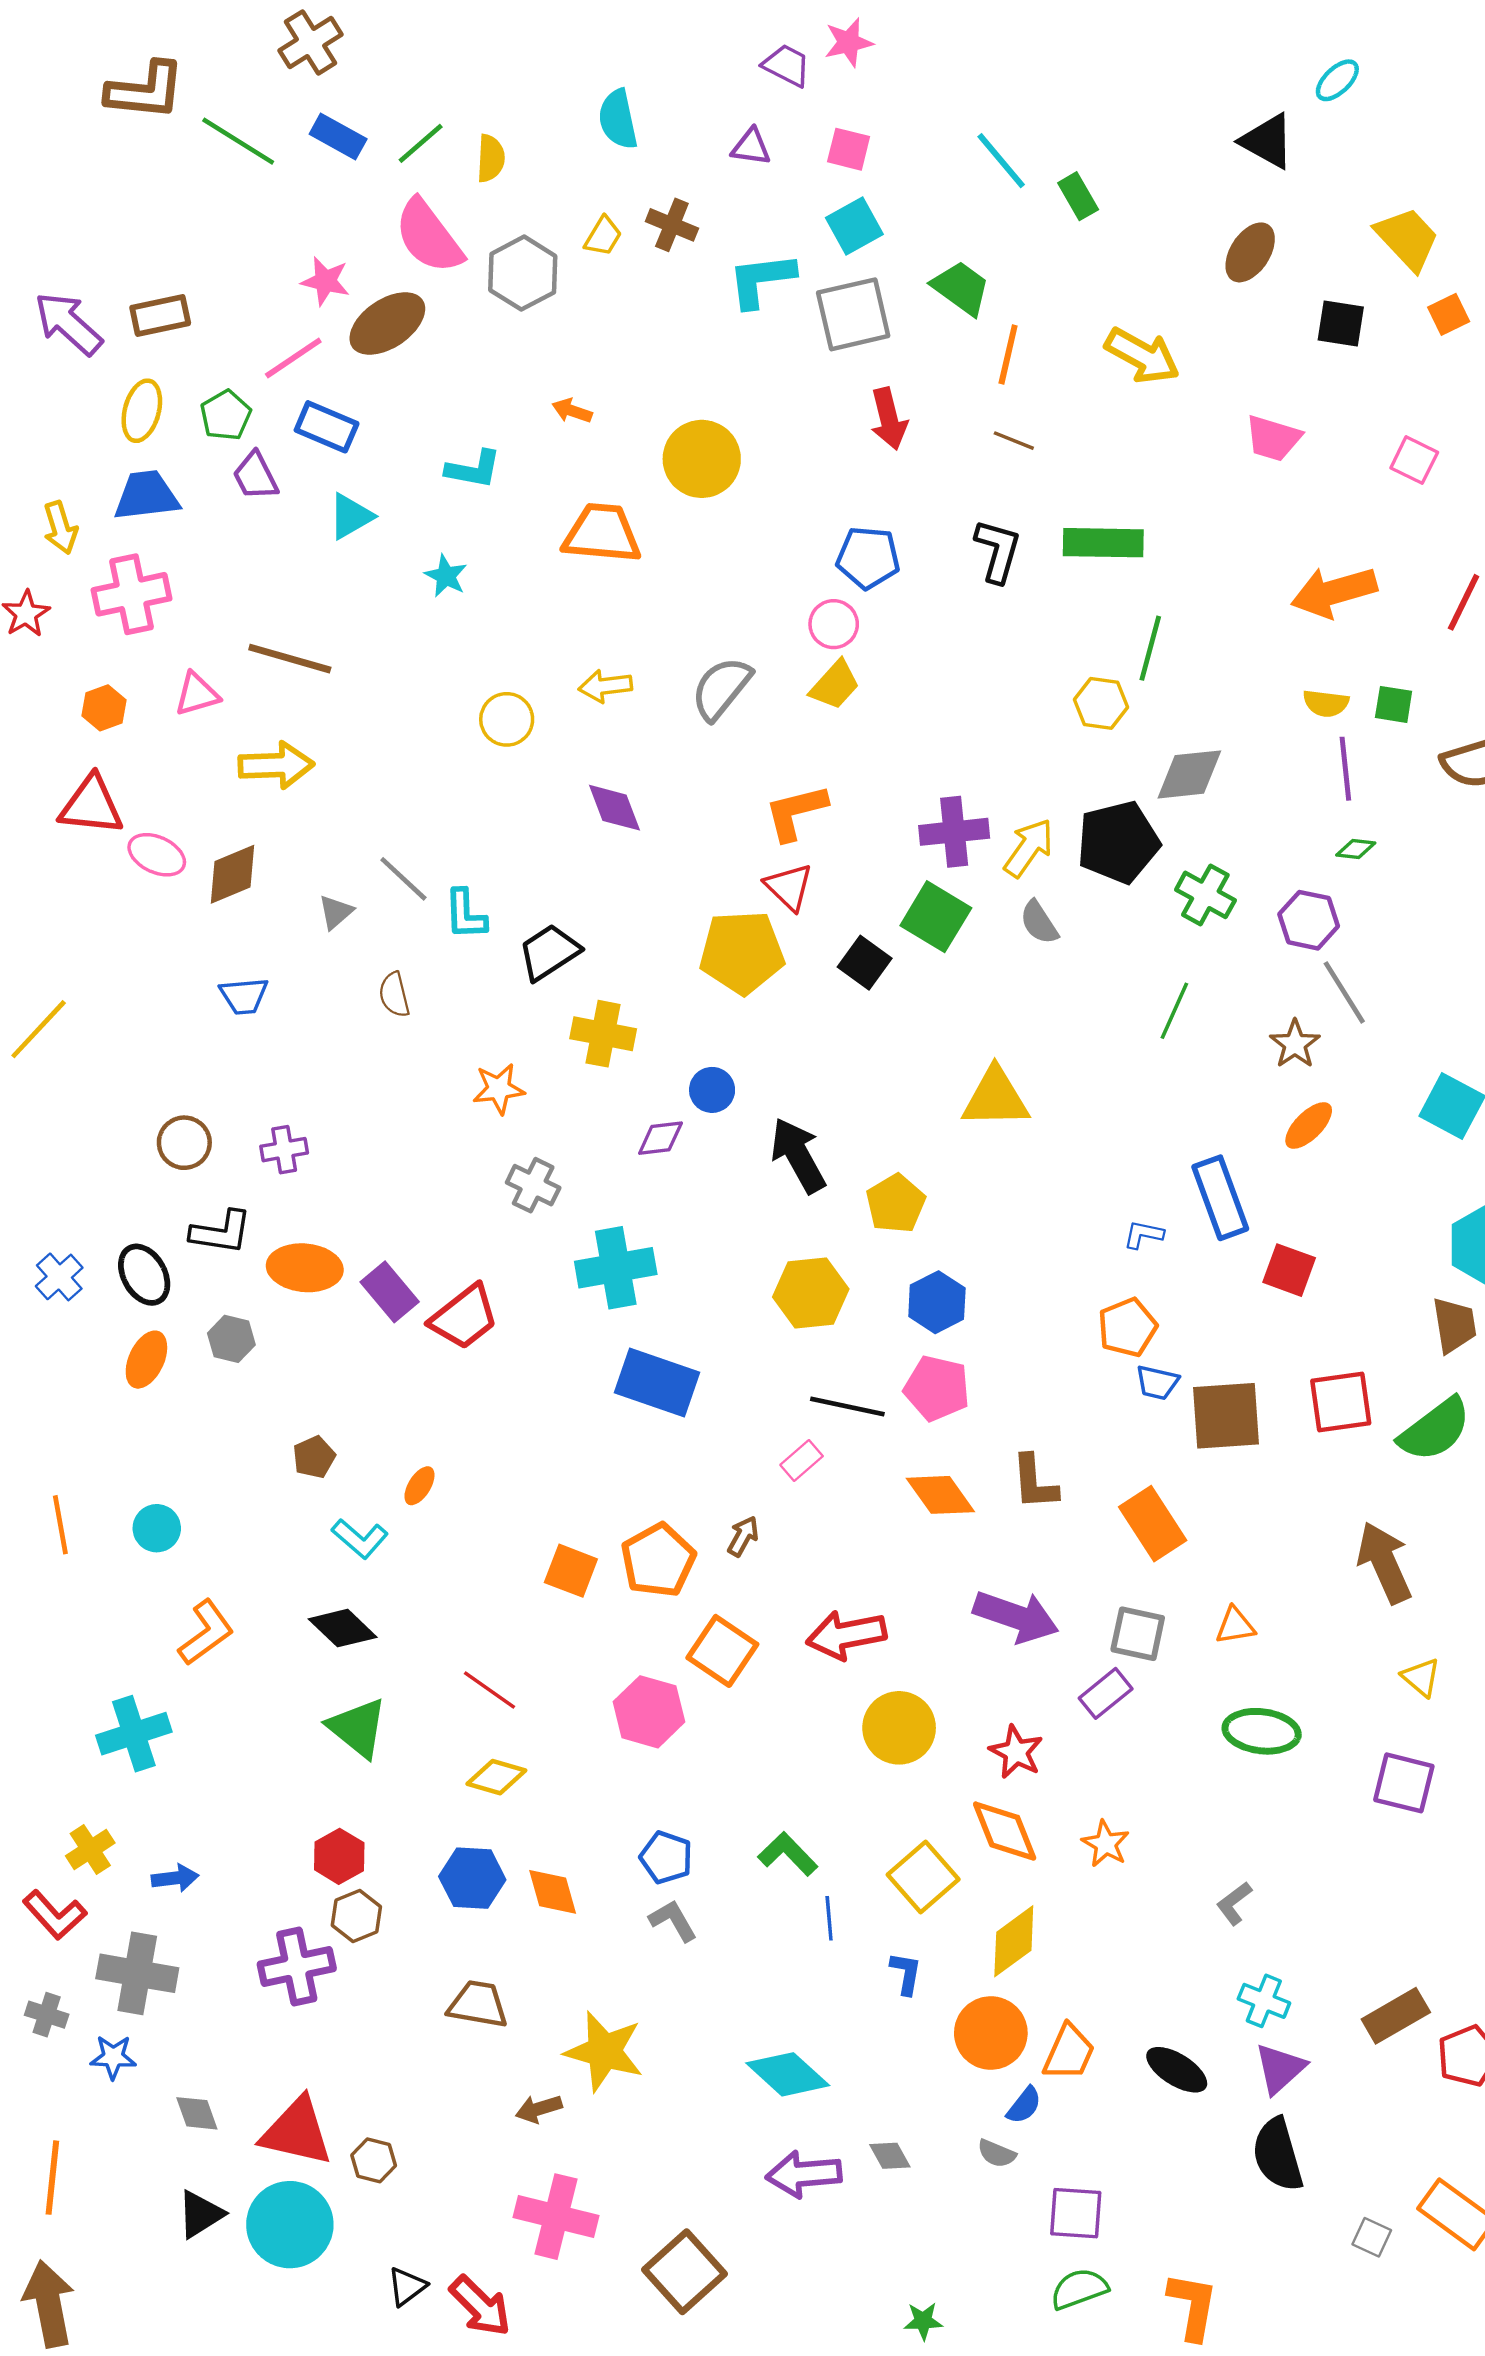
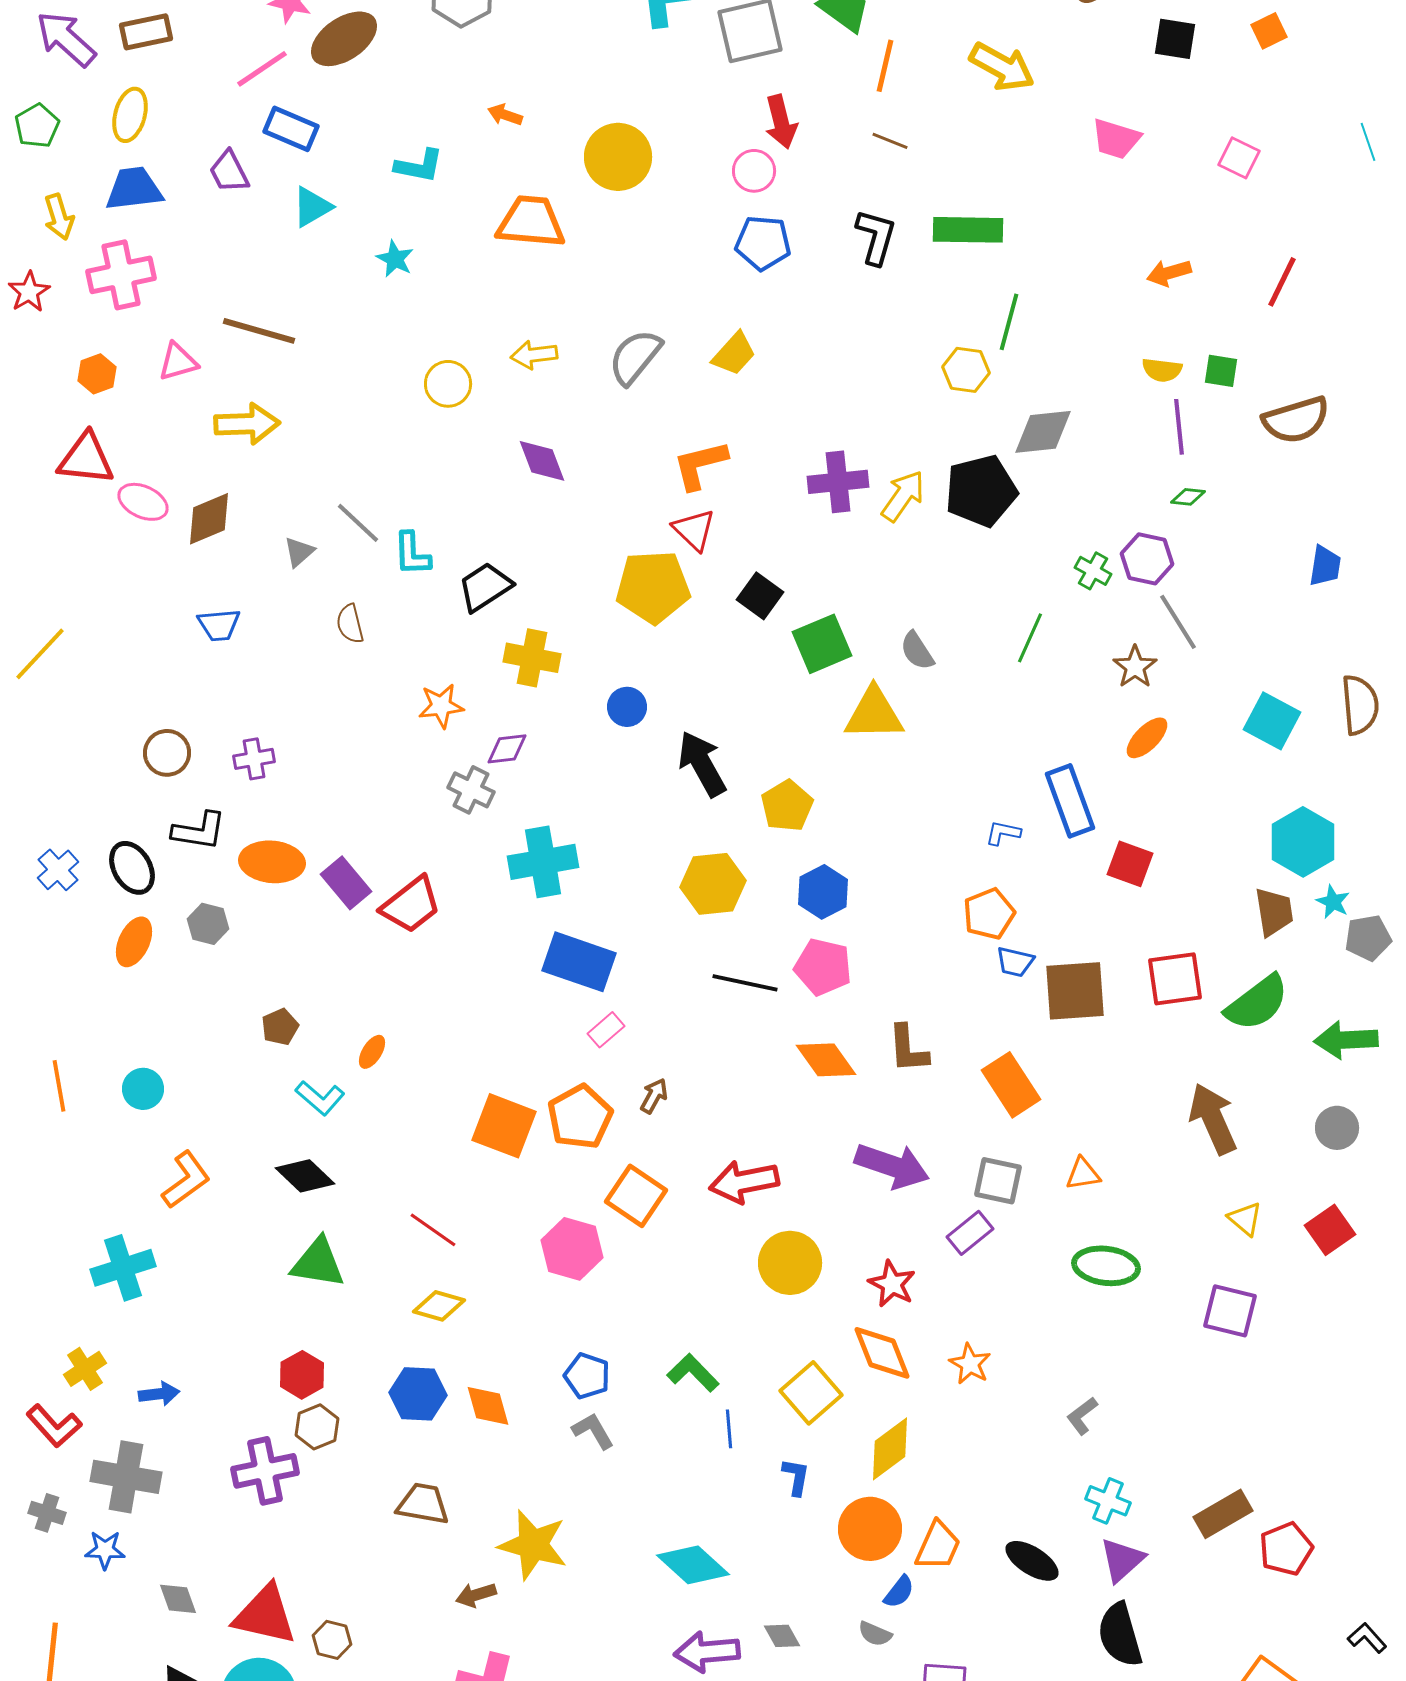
green pentagon: (226, 415) -> (37, 126), moved
orange arrow: (1334, 592) -> (1169, 273), size x0.6
pink circle: (834, 624) -> (754, 171), moved
green cross: (1205, 895) -> (1093, 571), moved, size x0.7
green square: (936, 917) -> (822, 644), moved, turned 36
gray semicircle: (1039, 922) -> (917, 651), moved
purple diamond: (660, 1138) -> (507, 749), moved
pink rectangle: (802, 1461) -> (606, 1030), moved
orange square: (571, 1571) -> (504, 1126), size x1.4
green triangle: (358, 1728) -> (318, 1263), turned -30

